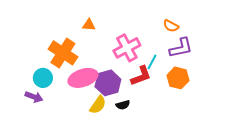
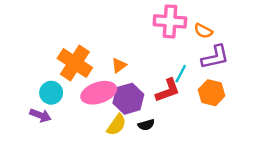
orange triangle: (89, 25) -> (119, 65), moved, turned -40
pink cross: (127, 48) -> (170, 21), moved, turned 32

